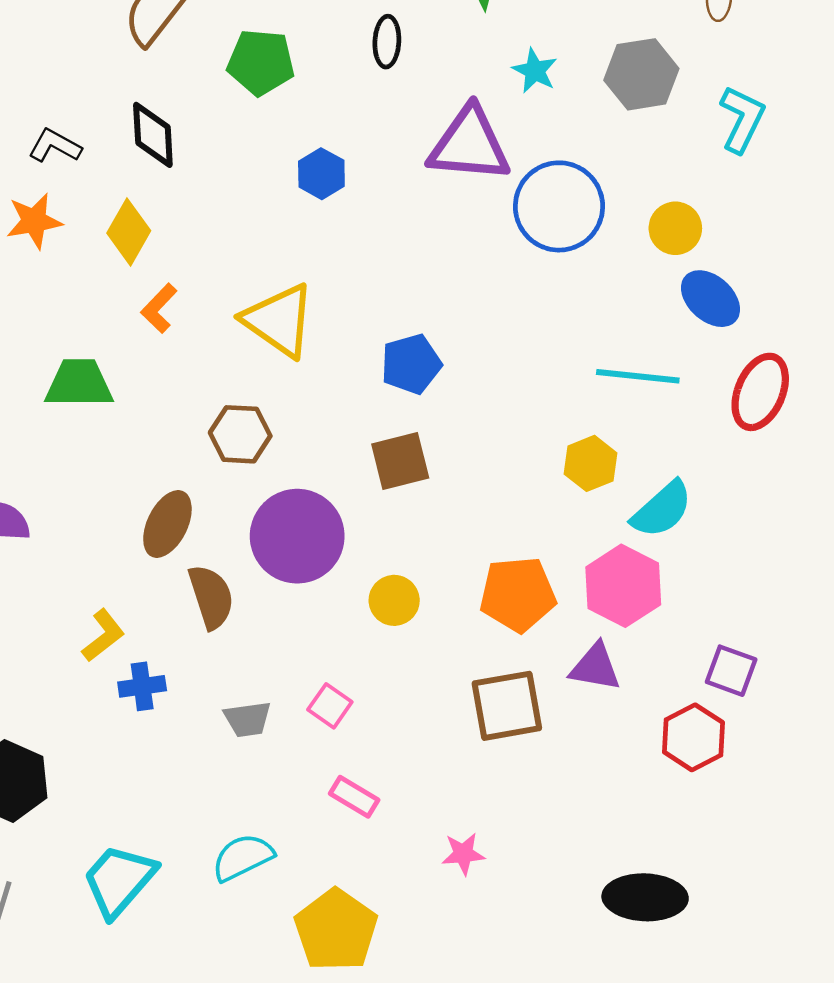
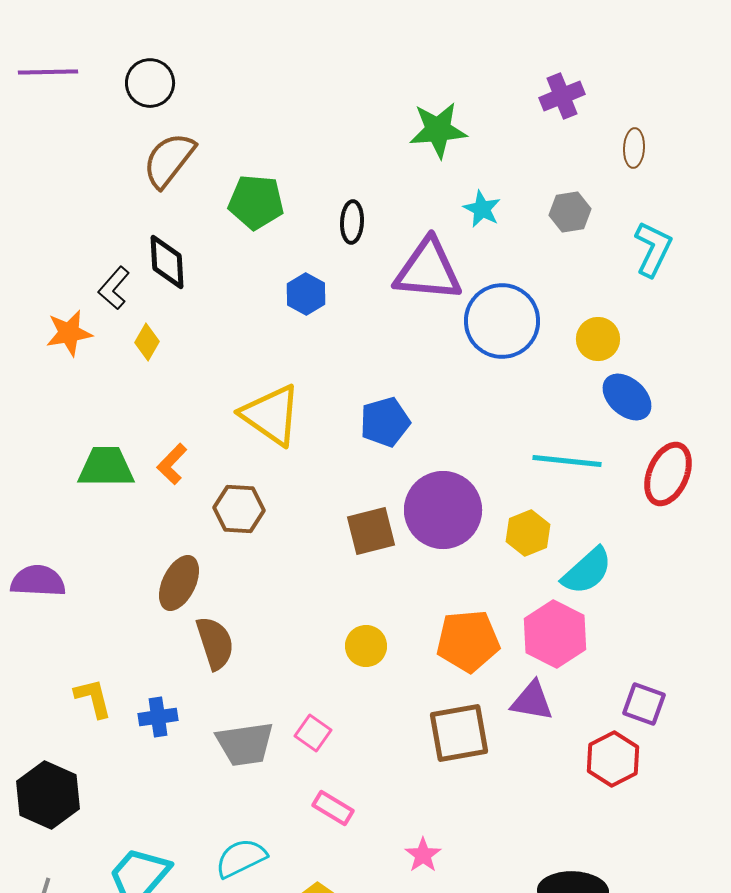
black ellipse: (387, 42) -> (352, 222), moved
gray hexagon: (641, 74) -> (570, 212), size x0.7
black L-shape: (55, 146) -> (114, 288), moved, turned -78
yellow diamond: (129, 232) -> (147, 342), size x0.7
orange L-shape: (159, 308) -> (172, 464), moved
blue pentagon: (411, 364) -> (385, 422), moved
purple circle: (297, 536) -> (443, 510), moved
yellow L-shape: (103, 636) -> (93, 698), moved, turned -66
gray trapezoid: (247, 719) -> (245, 744), size x1.5
pink star: (463, 854) -> (423, 855), turned -30

